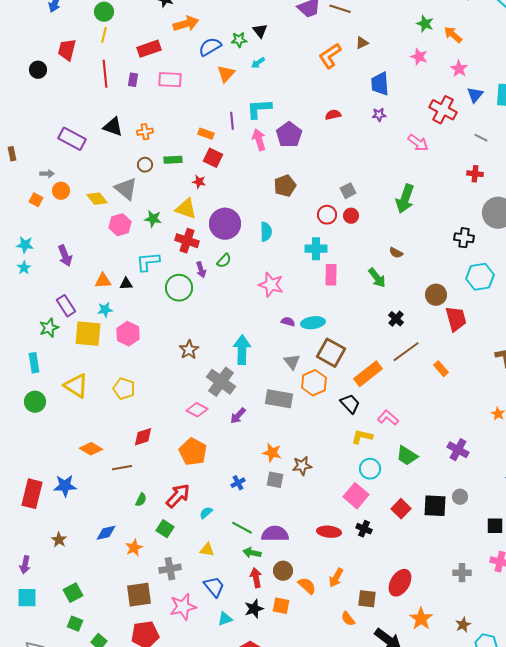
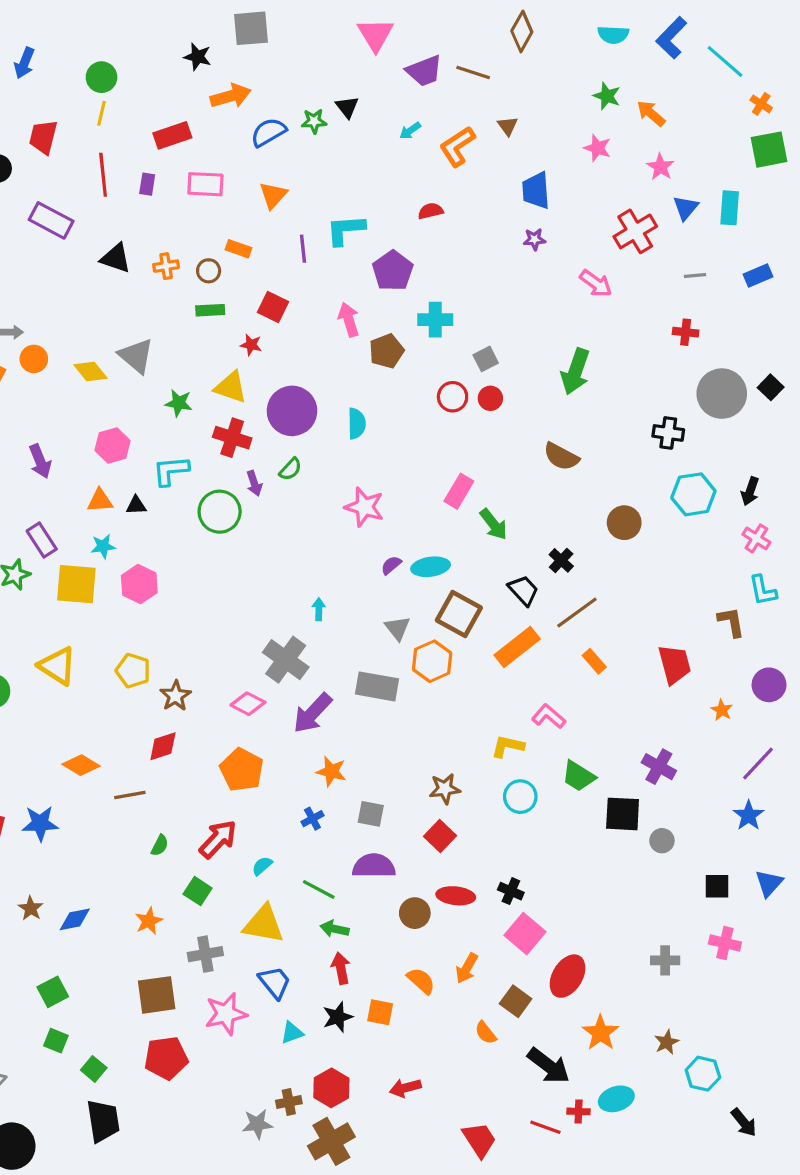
brown triangle: (362, 43) -> (508, 126), turned -40
cyan arrow: (258, 63) -> (410, 131), moved
orange triangle: (226, 74) -> (273, 195), moved
red cross: (443, 110) -> (635, 231), turned 32
red semicircle: (333, 115) -> (431, 211), moved
orange rectangle: (206, 134) -> (238, 249), moved
gray line: (481, 138) -> (695, 276), turned -32
purple rectangle: (72, 139) -> (51, 220), moved
pink arrow: (259, 140) -> (349, 320), moved
brown circle: (145, 165) -> (209, 271), moved
pink hexagon: (120, 225) -> (113, 446), moved
cyan cross: (316, 249) -> (435, 320), moved
brown semicircle: (396, 253) -> (561, 457), size x1.6
pink rectangle: (331, 275) -> (459, 491), turned 30
green arrow: (377, 278) -> (494, 524), moved
red trapezoid: (456, 319) -> (675, 664), moved
purple semicircle: (288, 322) -> (391, 565), turned -56
brown star: (189, 350) -> (176, 696), moved
cyan arrow: (242, 350) -> (319, 609), size x0.5
orange rectangle: (441, 369) -> (594, 661), moved
black trapezoid: (350, 404) -> (523, 590), moved
purple arrow: (238, 416) -> (312, 713), size x1.6
orange star: (272, 453) -> (331, 771), moved
brown star: (302, 466) -> (445, 789), moved
pink square: (356, 496) -> (525, 934), moved
black square: (435, 506) -> (623, 814), moved
red square: (401, 509) -> (440, 836), moved
blue diamond: (106, 533) -> (75, 919), moved
purple semicircle: (275, 534) -> (374, 866), moved
yellow triangle: (207, 550) -> (264, 924), size x1.8
brown circle: (283, 571) -> (415, 913), moved
brown square: (367, 599) -> (516, 1001), turned 30

